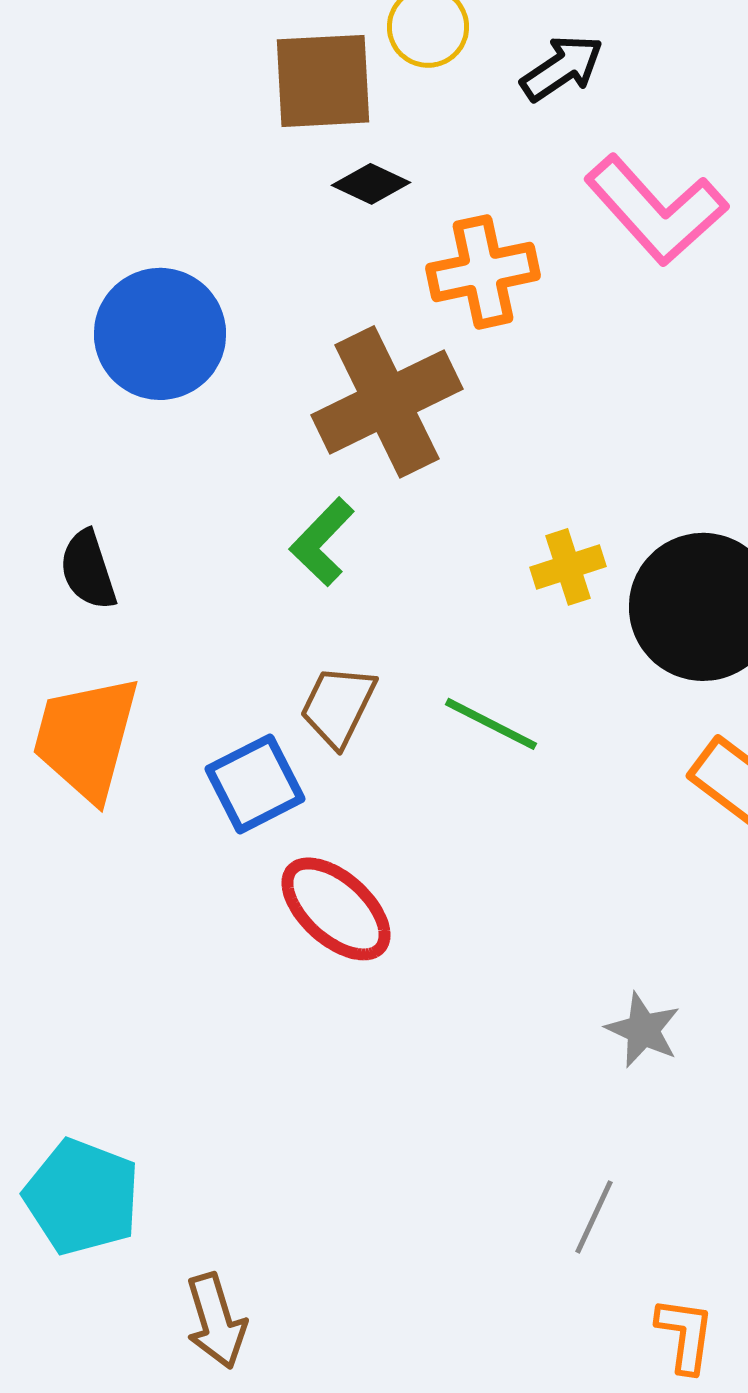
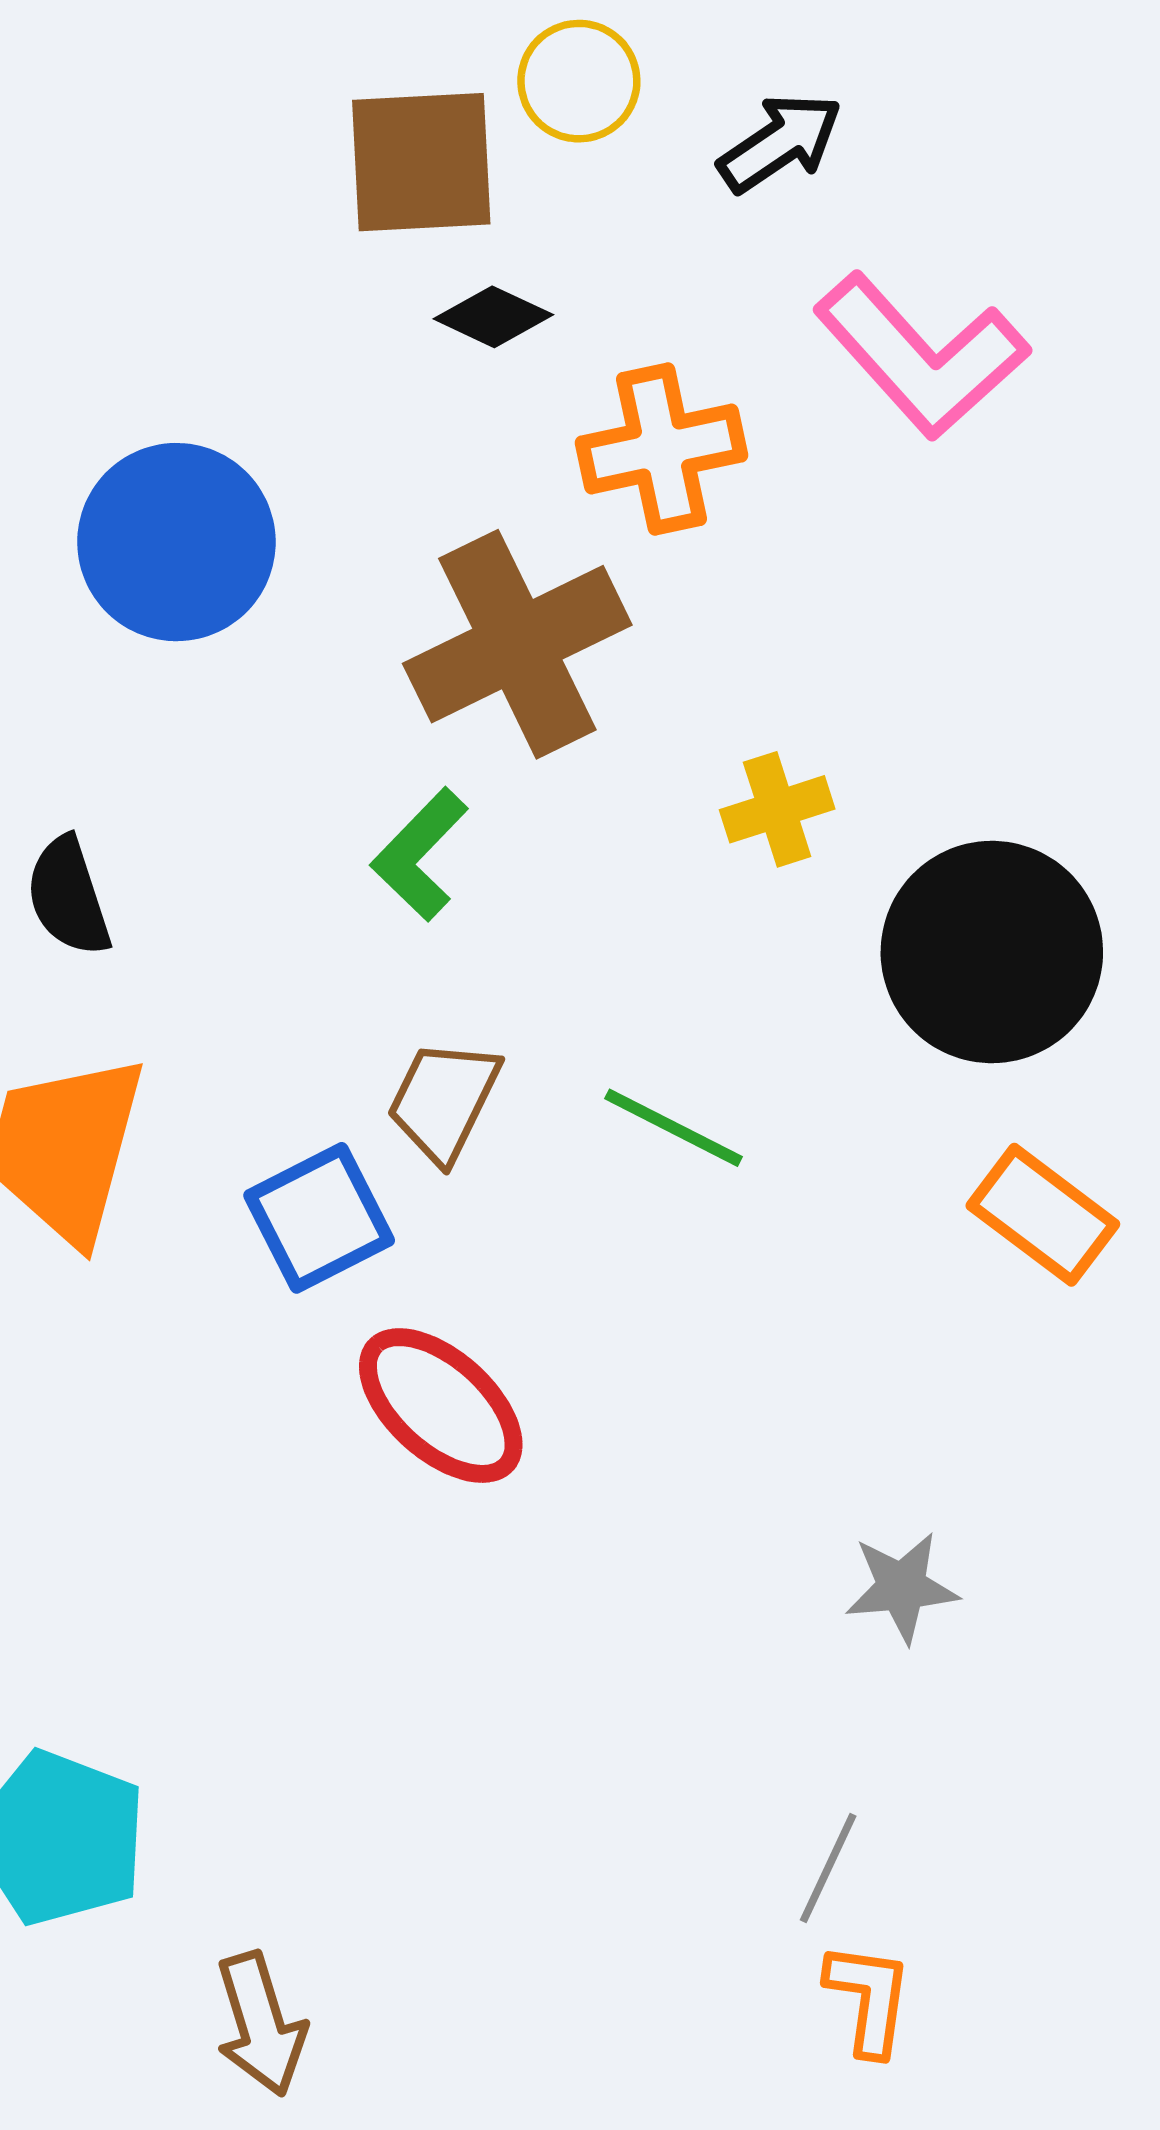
yellow cross: (568, 567) -> (777, 809), moved
gray star: (643, 1030) -> (902, 1587), turned -30
orange L-shape: (685, 1335) -> (869, 1999), moved

